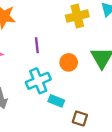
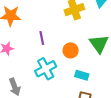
cyan rectangle: (56, 101) -> (82, 75), moved

